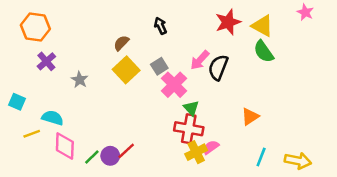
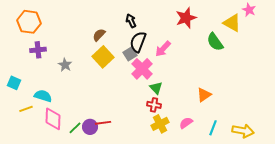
yellow triangle: (262, 26) -> (232, 23), moved
purple cross: (46, 61) -> (38, 50), turned 35
black semicircle: (218, 67) -> (138, 42), moved
red cross: (189, 129) -> (154, 105), size x0.6
pink semicircle: (211, 147) -> (186, 123), moved
red line: (126, 151) -> (103, 123), turned 35

